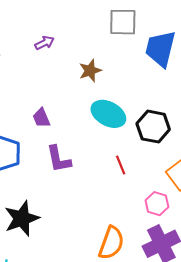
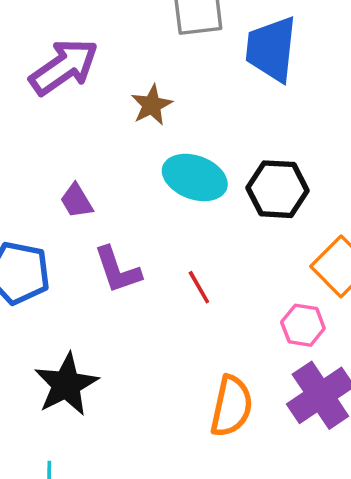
purple arrow: (44, 43) -> (64, 67), size x2.0
red line: (121, 165) -> (199, 287), moved

